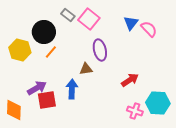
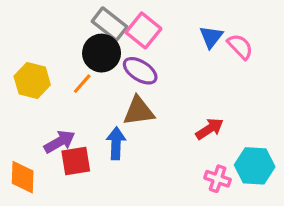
gray rectangle: (68, 15) -> (110, 24), size x1.5
black circle: (44, 32) -> (102, 53), moved
purple ellipse: (100, 50) -> (140, 71), moved, turned -45
brown triangle: (86, 69) -> (139, 111), size x1.5

